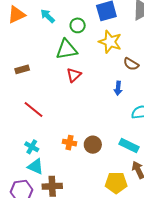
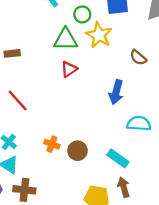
yellow star: (110, 42) -> (99, 35), moved
brown semicircle: (131, 64) -> (138, 57), moved
blue arrow: (118, 88) -> (116, 92), size x1.5

